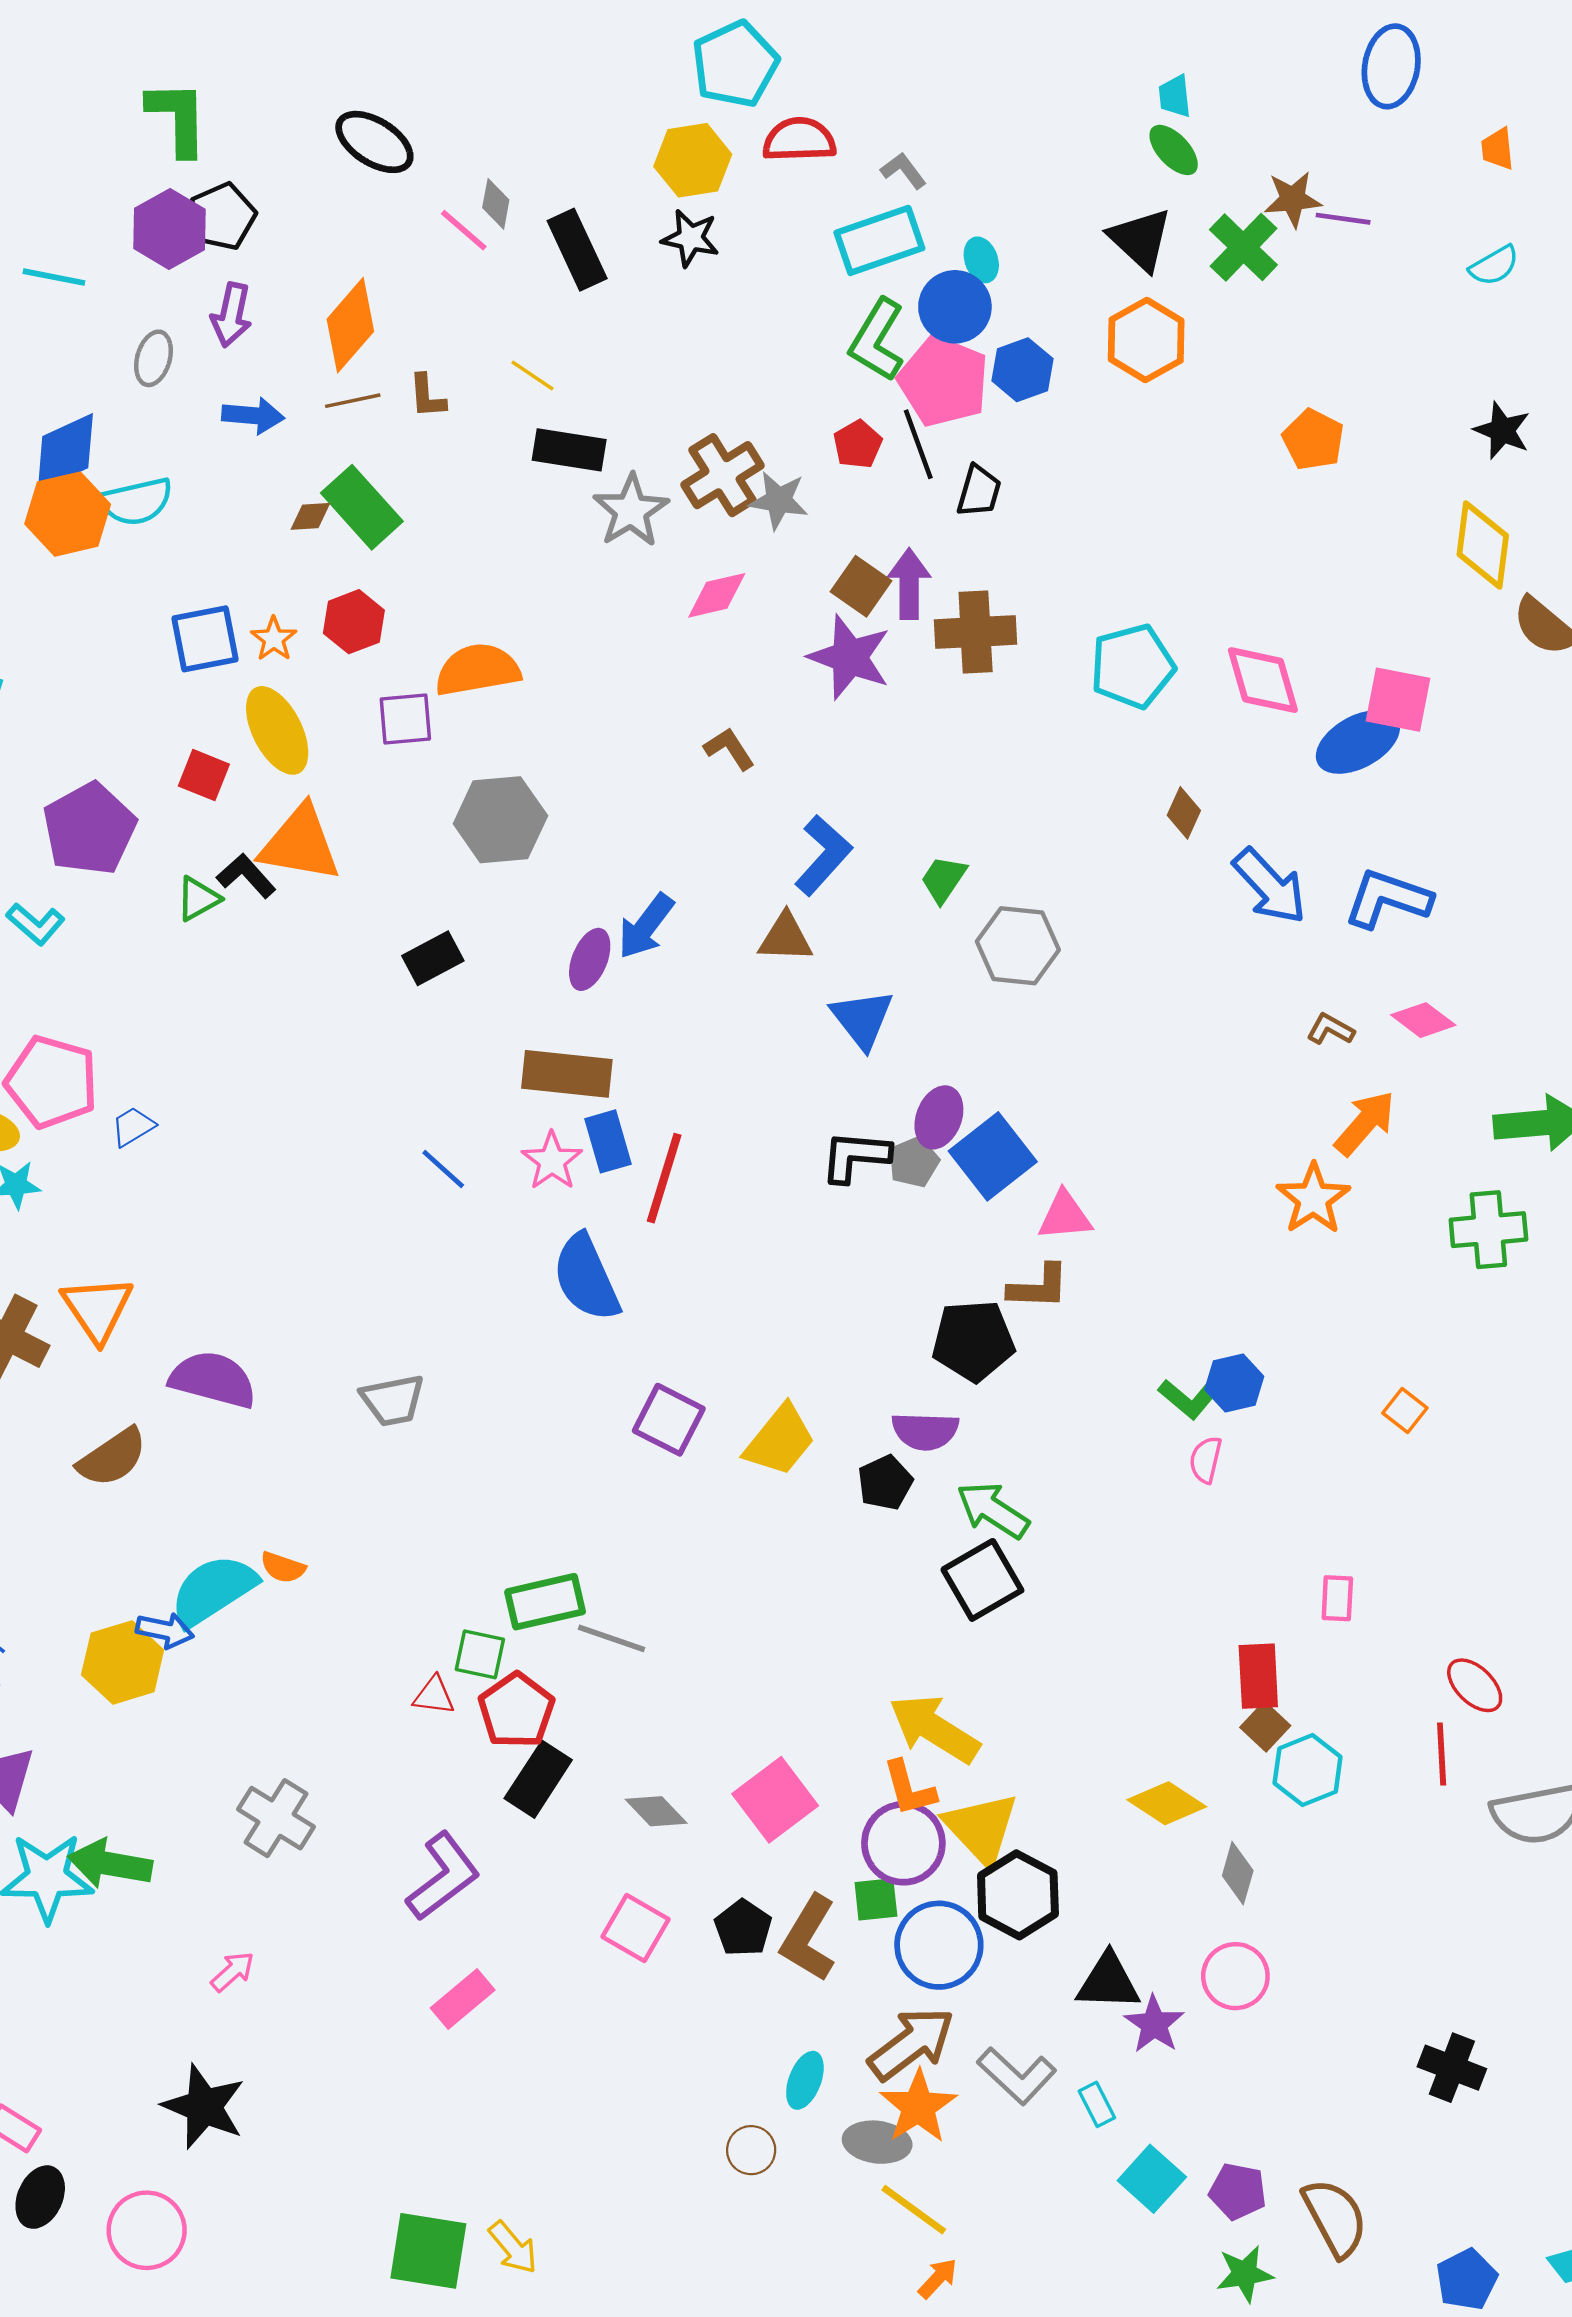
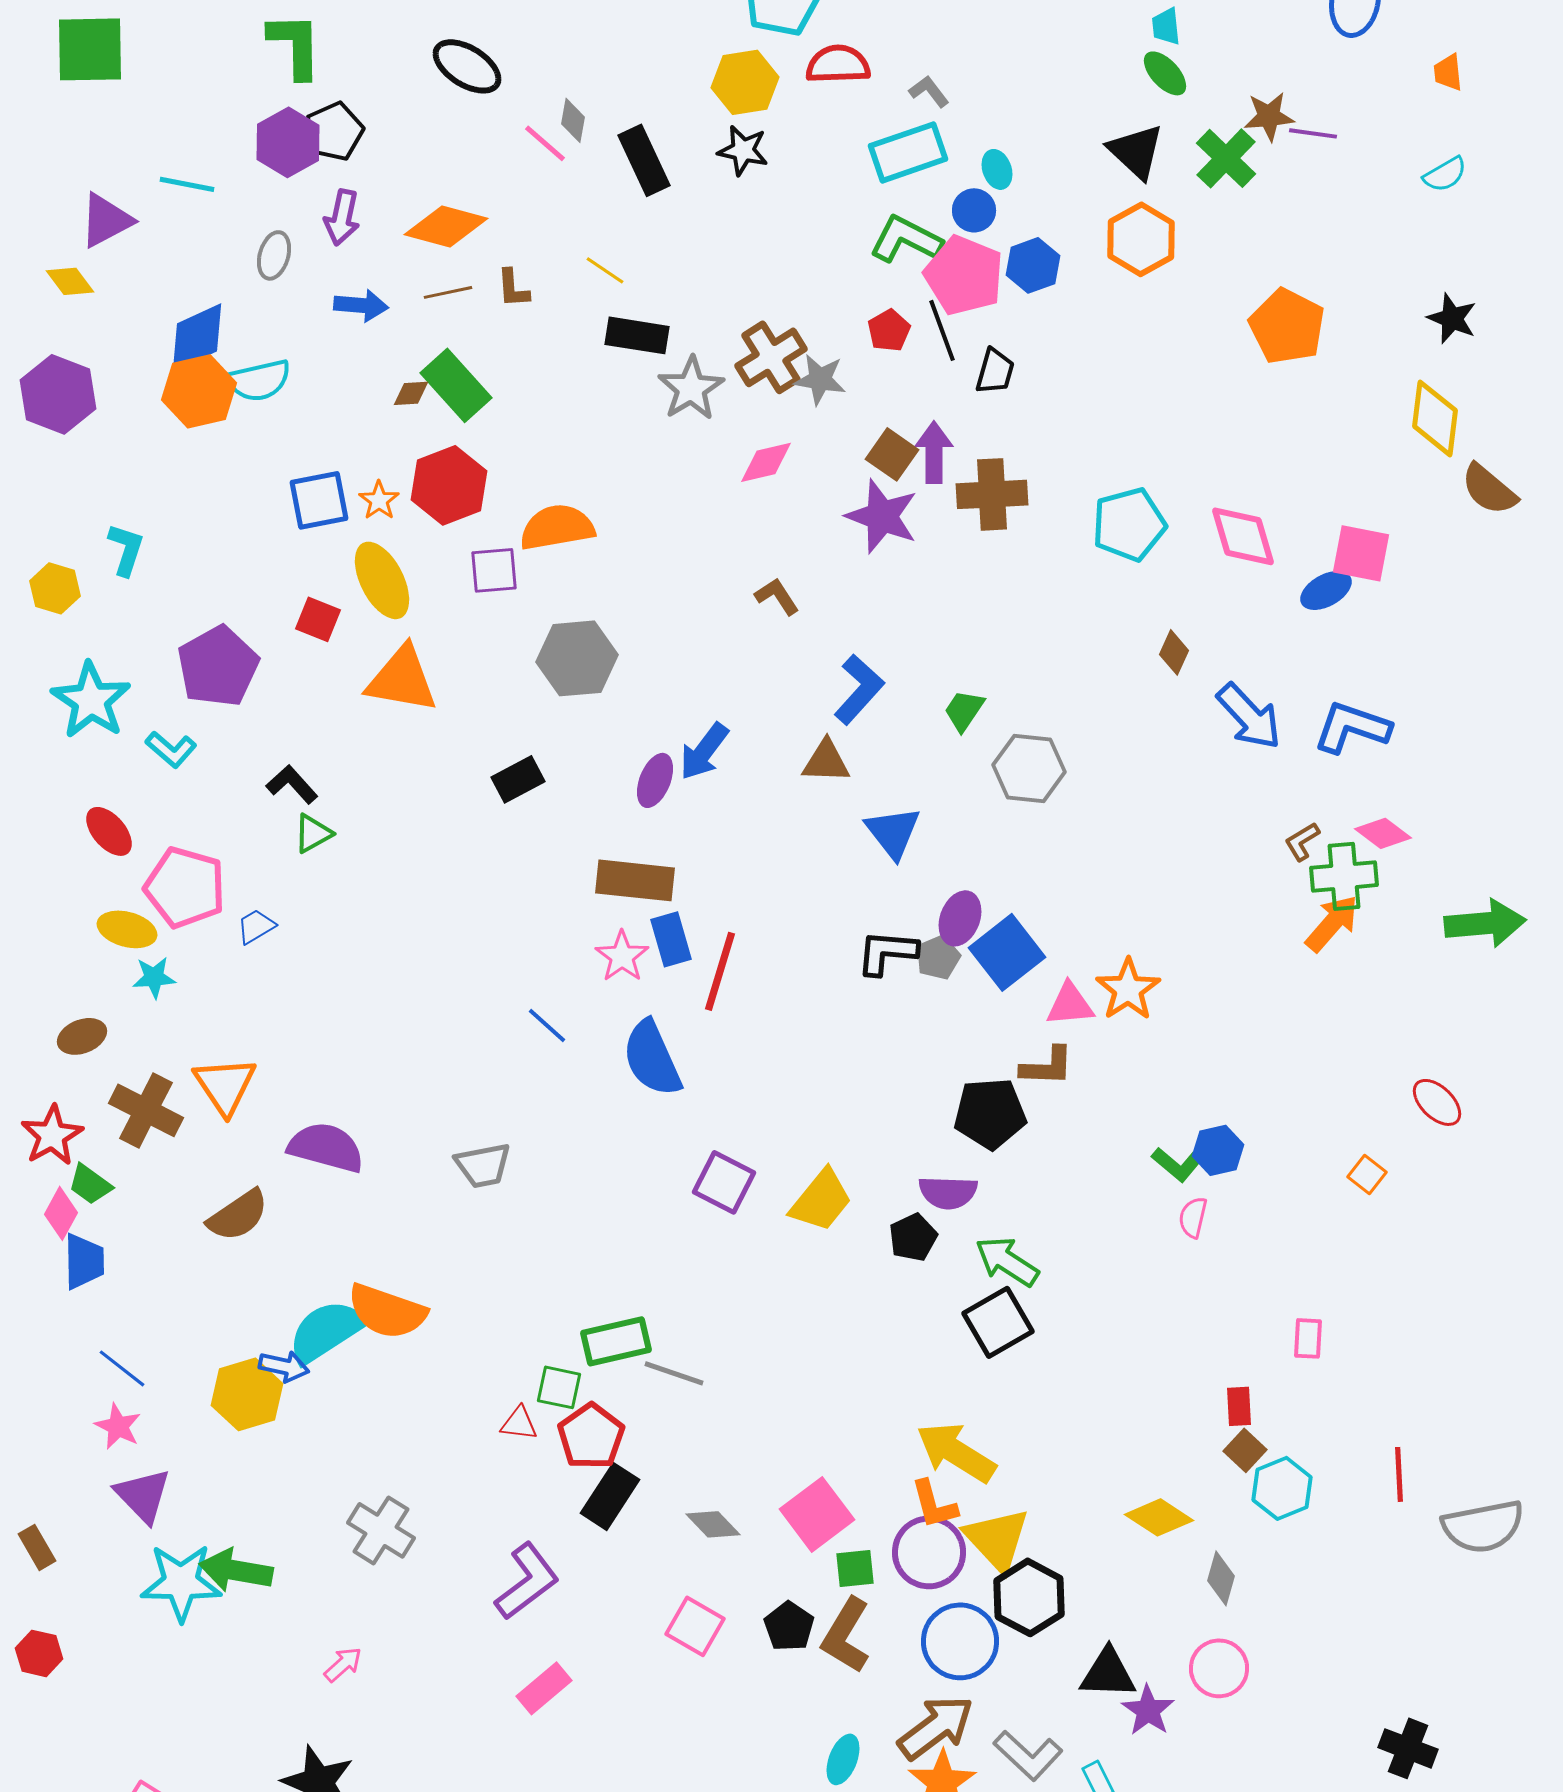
blue circle: (955, 307) -> (974, 210), size x0.7
orange diamond: (350, 325) -> (446, 226), turned 64
green L-shape: (877, 340) -> (906, 239), turned 86
orange pentagon: (1313, 440) -> (1287, 326), size x1.4
red hexagon: (354, 622) -> (449, 485), size x1.4
blue ellipse: (1358, 742) -> (1326, 590), size x0.7
black L-shape: (246, 876) -> (292, 784), moved
green triangle: (198, 899) -> (313, 833), moved
brown L-shape: (1330, 1029) -> (1302, 841), turned -60
blue line: (443, 1169) -> (547, 1025), moved
orange star: (1313, 1199) -> (1128, 989), moved
green cross: (1488, 1230) -> (1344, 876), moved
orange semicircle: (283, 1567) -> (387, 1311), size x2.0
red rectangle: (1258, 1676) -> (1239, 1406), size x0.7
red ellipse: (1475, 1685) -> (1437, 1102), moved
green square: (876, 1899) -> (855, 1568), moved

